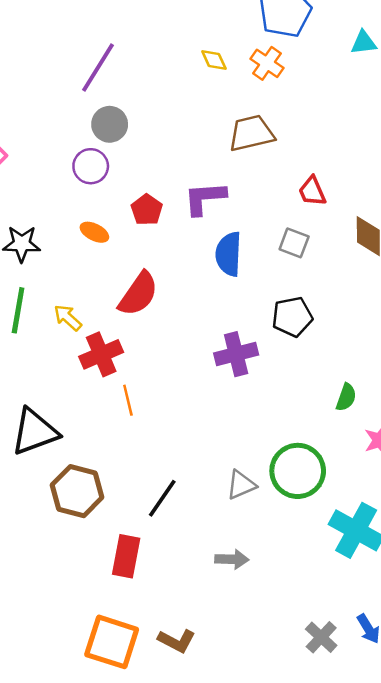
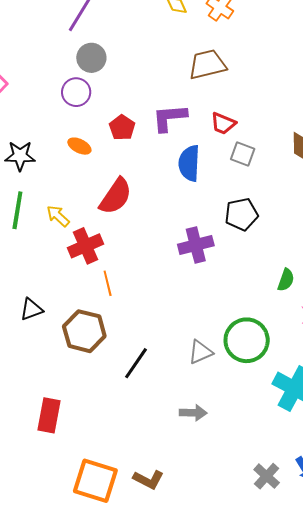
red trapezoid: (312, 191) -> (223, 123), moved, turned -44
black triangle: (35, 432) -> (31, 309), size x0.6
brown hexagon: (77, 491) -> (84, 331), moved
red rectangle: (126, 556) -> (49, 415), moved

